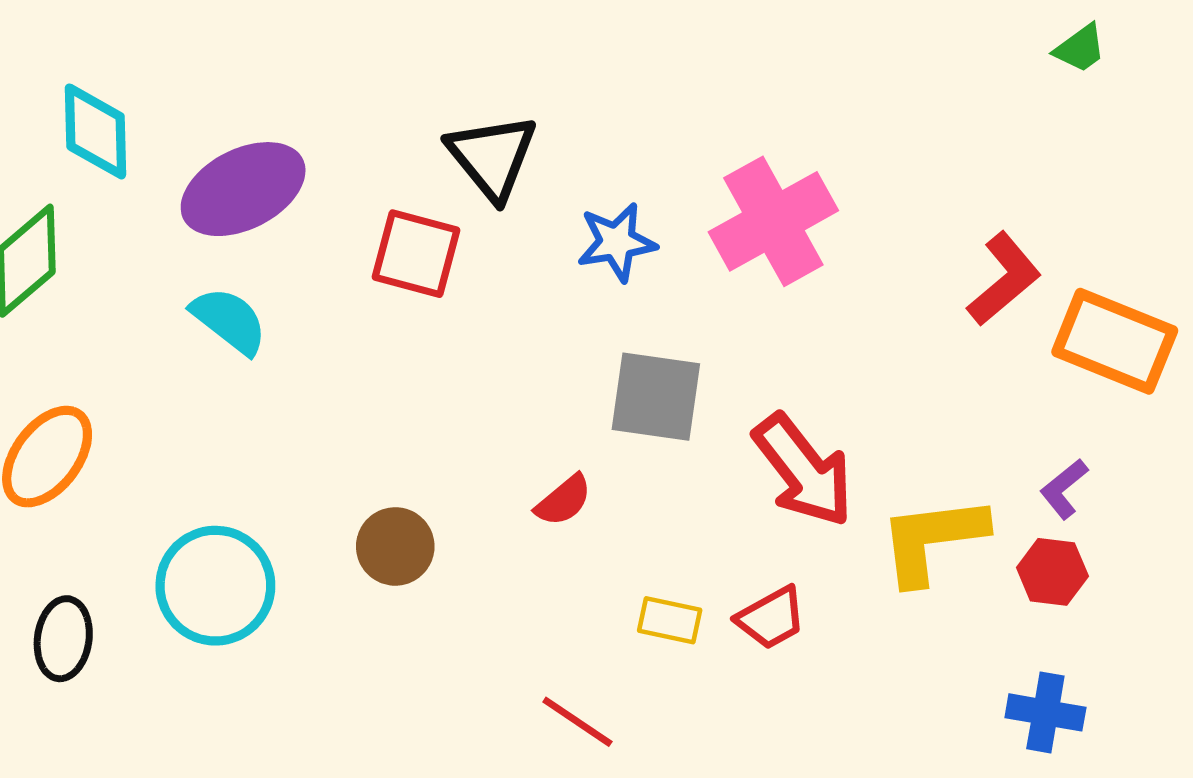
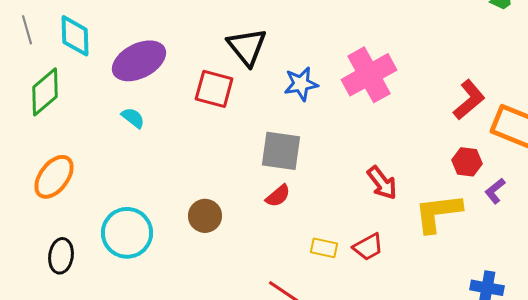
cyan semicircle: (229, 320) -> (133, 118), size x0.7
gray square: (656, 397) -> (281, 151), moved
red arrow: (803, 470) -> (382, 183), size x0.7
red hexagon: (1052, 572) -> (467, 162), moved

